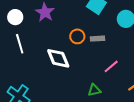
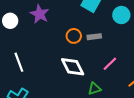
white line: (20, 44) -> (19, 62), moved
white diamond: (58, 58) -> (73, 67), moved

